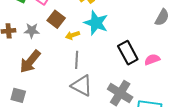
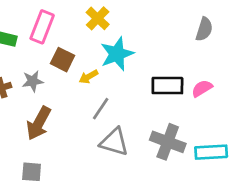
cyan star: (96, 23) -> (117, 54), turned -30
black rectangle: (128, 53) -> (167, 86), turned -50
gray line: (77, 60) -> (101, 109), turned 42

